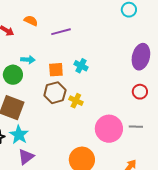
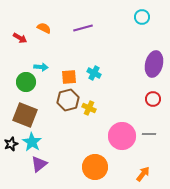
purple line: (61, 32) -> (83, 28), moved

